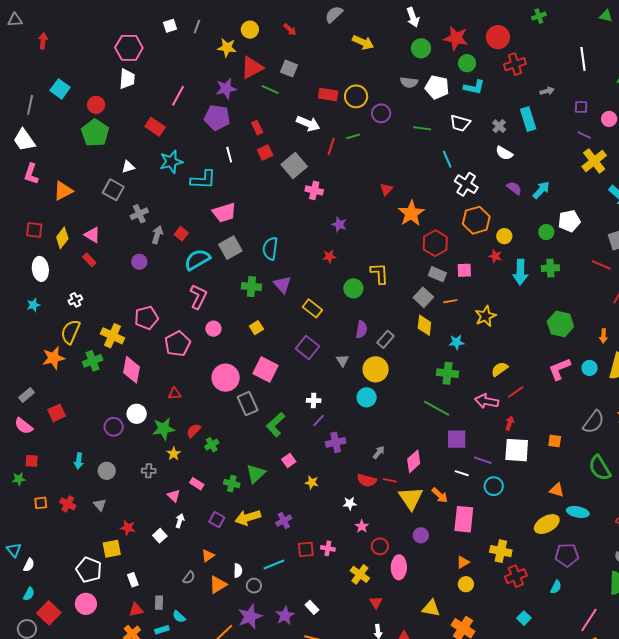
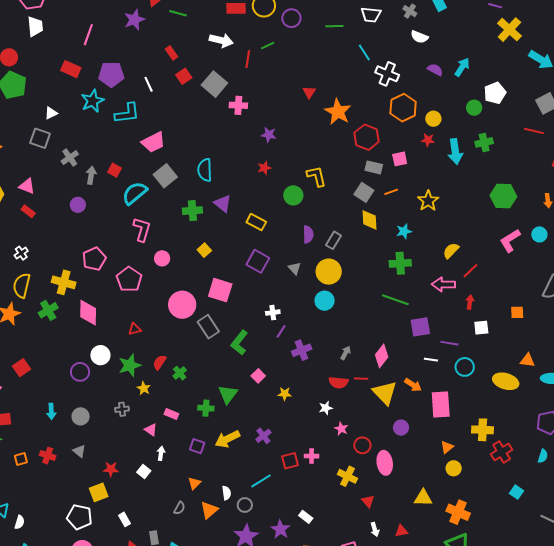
purple pentagon: (217, 118) -> (111, 74), moved
white square: (517, 450) -> (481, 328), size x0.6
yellow ellipse: (547, 524) -> (506, 381), moved, turned 55

